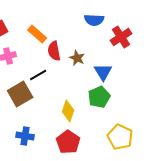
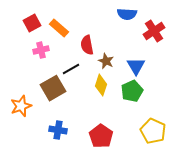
orange rectangle: (37, 34) -> (59, 28), moved
brown star: (77, 58) -> (106, 61), moved
yellow diamond: (68, 111) -> (101, 85), moved

